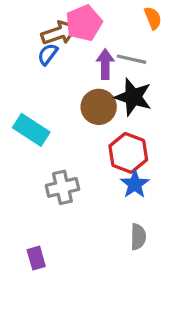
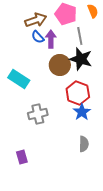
pink pentagon: (84, 23) -> (66, 14), moved, turned -30
blue semicircle: (48, 54) -> (38, 37), moved, turned -80
gray line: (132, 59) -> (80, 36), turned 66
purple arrow: (105, 64) -> (51, 39), moved

